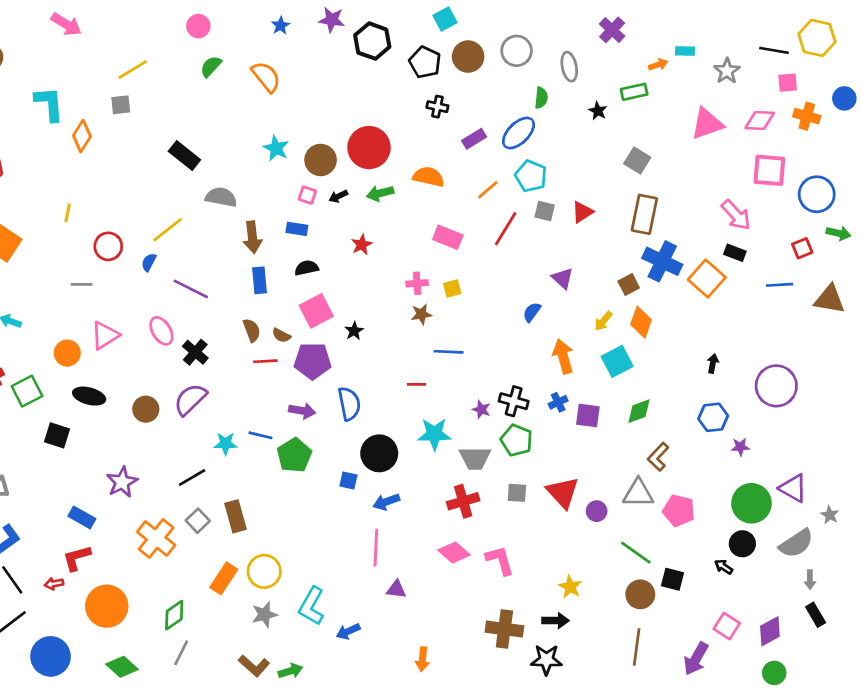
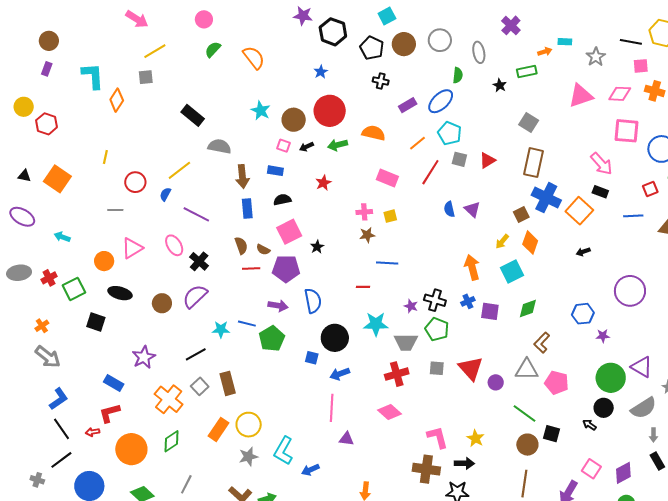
pink arrow: (66, 24) -> (137, 19), moved
blue star: (281, 26) -> (321, 72), moved
blue semicircle: (532, 312) -> (449, 209), moved, turned -49
black arrow: (713, 363) -> (583, 252), moved, turned -120
pink L-shape: (500, 560) -> (437, 437), moved
green diamond: (174, 615) -> (171, 441), moved

